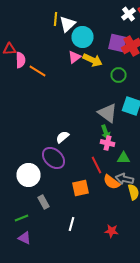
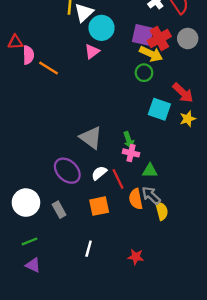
yellow arrow: (92, 60) -> (151, 54), moved
gray triangle: (108, 113) -> (91, 138), moved
white semicircle: (62, 137) -> (99, 173), moved
white circle: (28, 175) -> (26, 203), moved
gray arrow: (124, 179) -> (151, 195), turned 30
orange semicircle: (112, 182) -> (136, 199), turned 42
gray rectangle: (44, 202) -> (59, 210), moved

